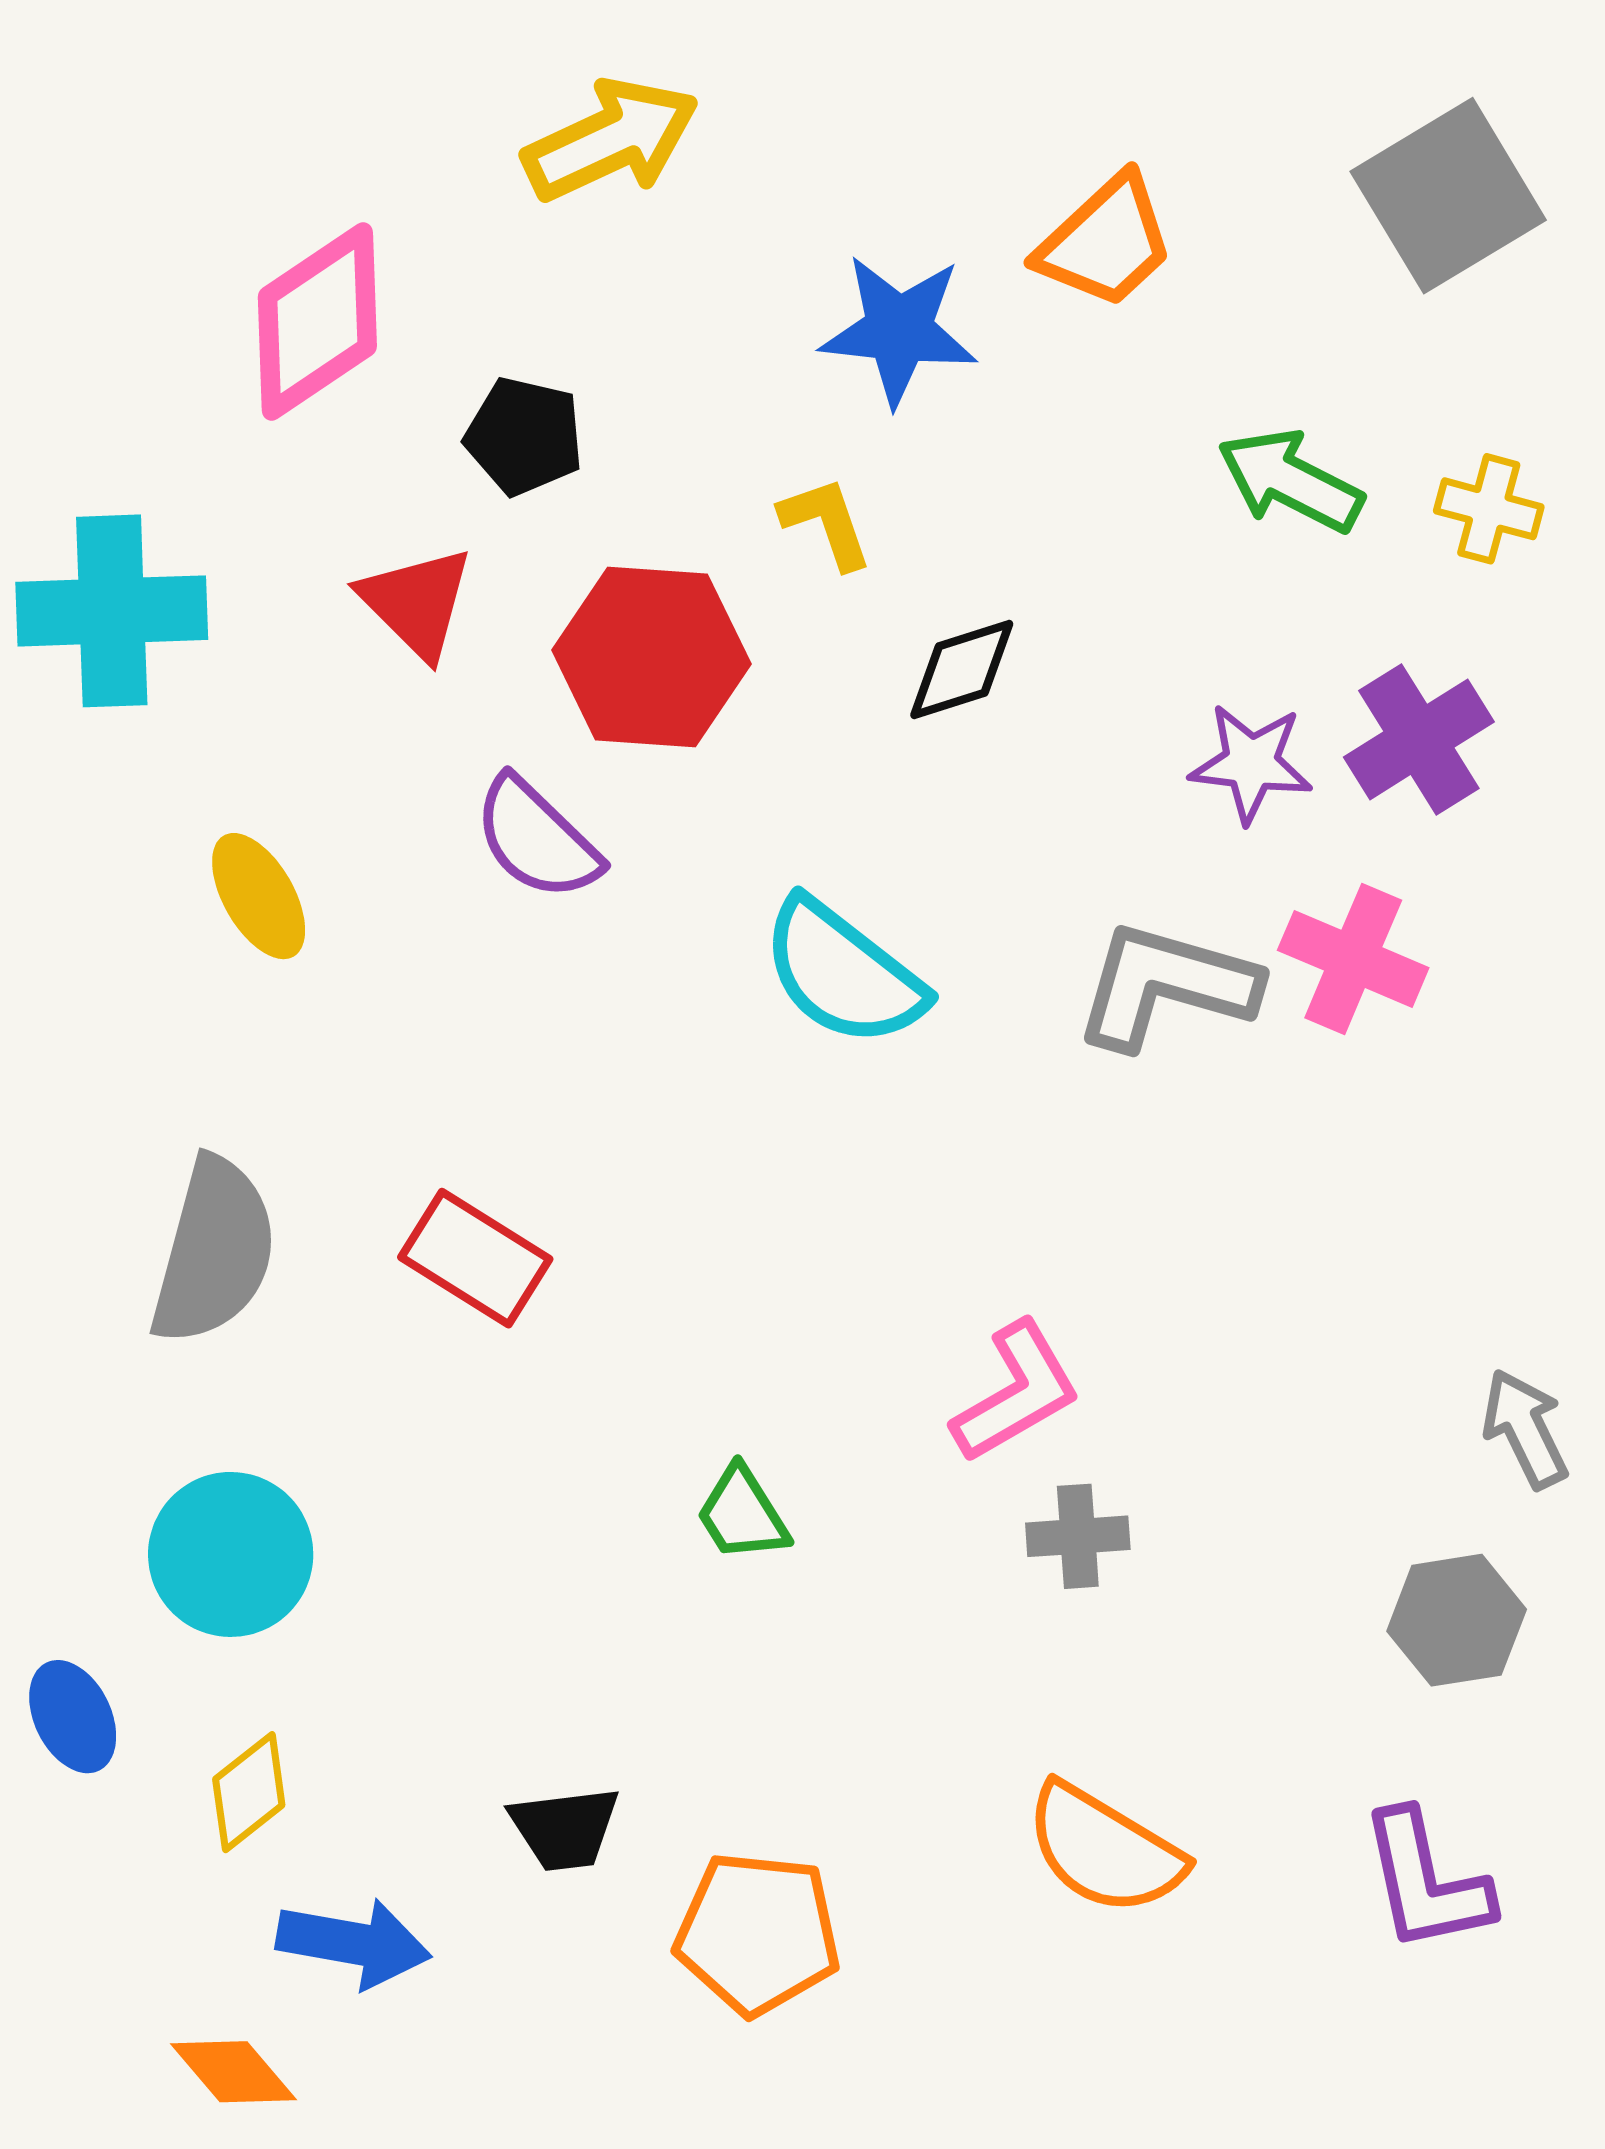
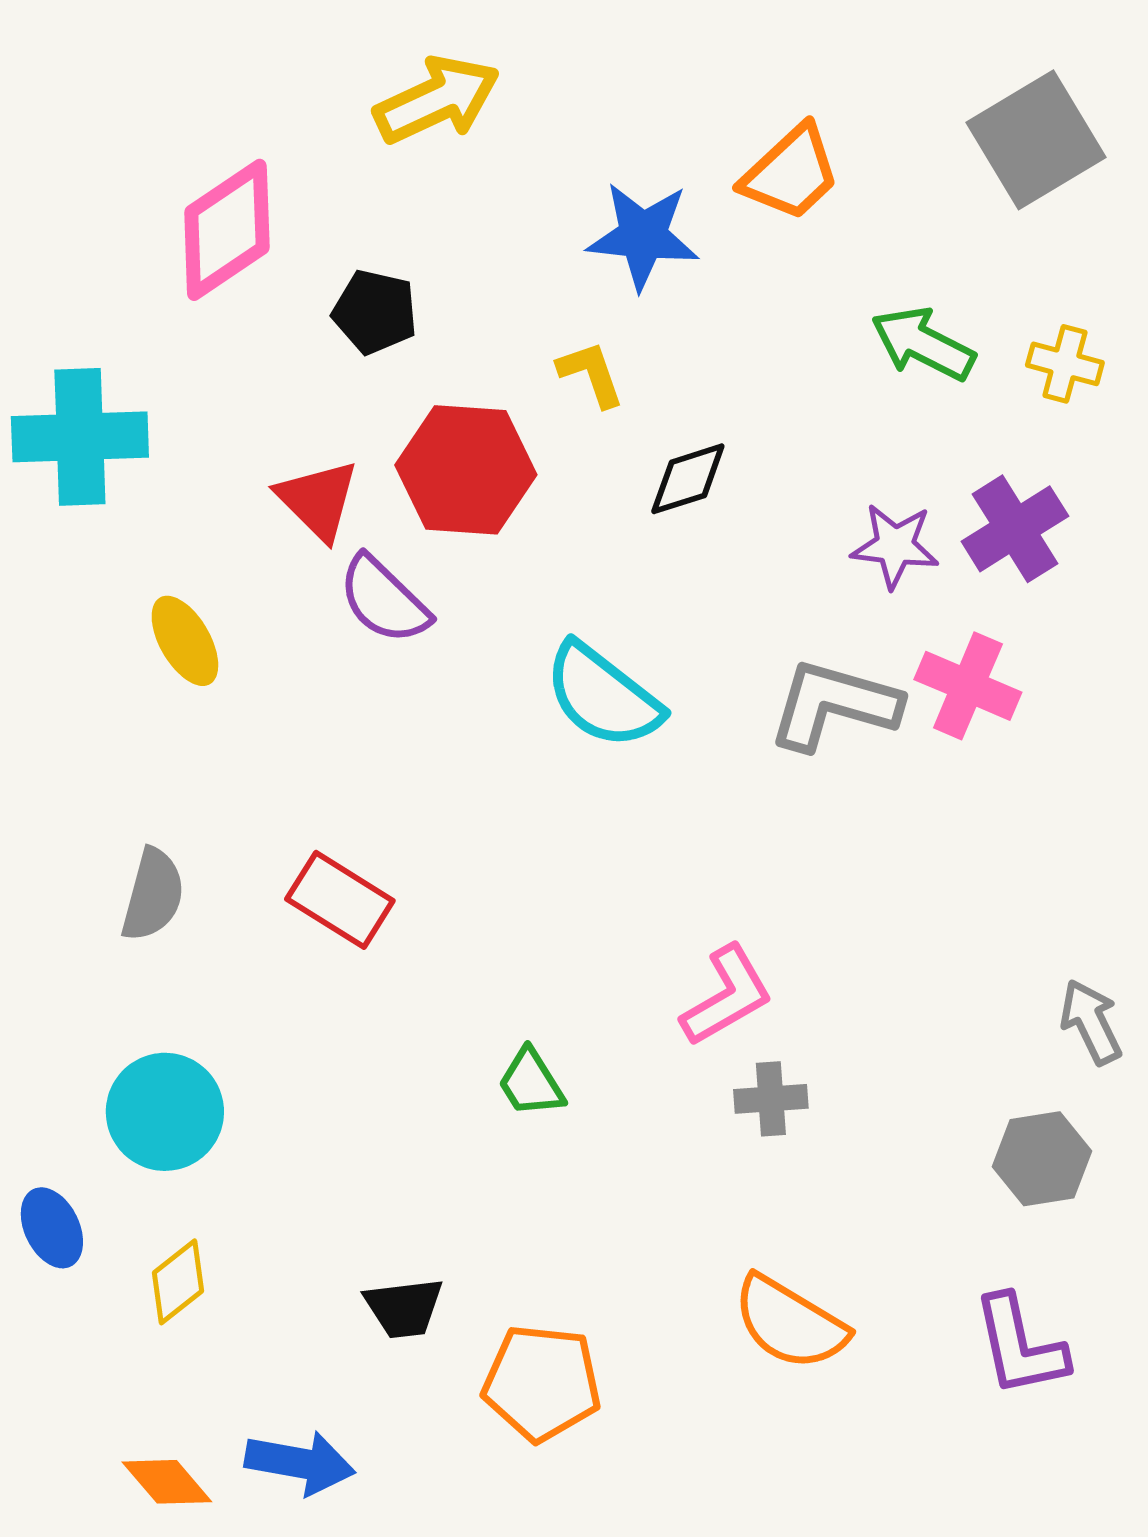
red triangle: (417, 602) -> (318, 500), moved
gray semicircle: (214, 1251) -> (153, 895), size x0.7
blue arrow: (354, 1943) -> (300, 1463), moved

